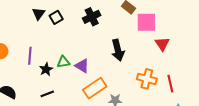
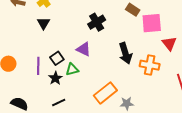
black square: (56, 17) -> (57, 58), moved
purple triangle: (82, 66) -> (84, 49), moved
orange cross: (147, 79) -> (150, 65), moved

